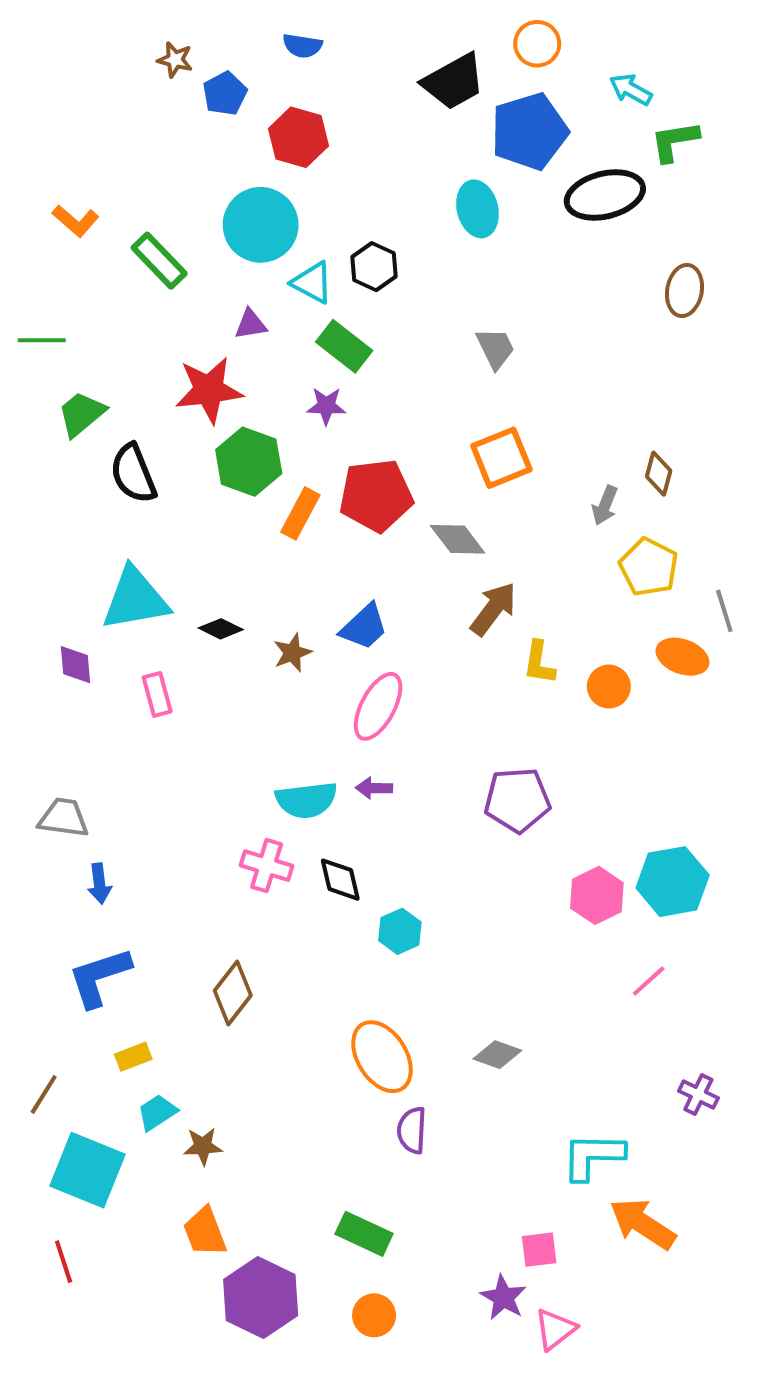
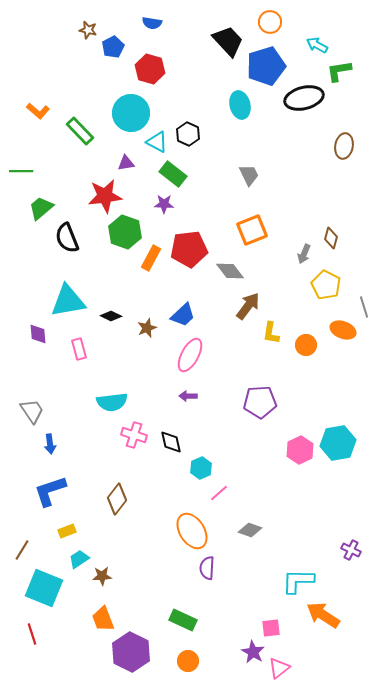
black trapezoid: (454, 82) -> (228, 41), turned -104
cyan semicircle: (306, 800) -> (112, 402), moved
gray trapezoid: (64, 818) -> (32, 411), turned 48
pink line: (649, 981) -> (219, 493), moved

